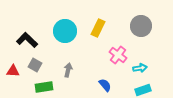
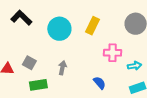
black L-shape: (27, 40) -> (21, 18), moved
pink cross: (118, 55) -> (113, 53), turned -36

